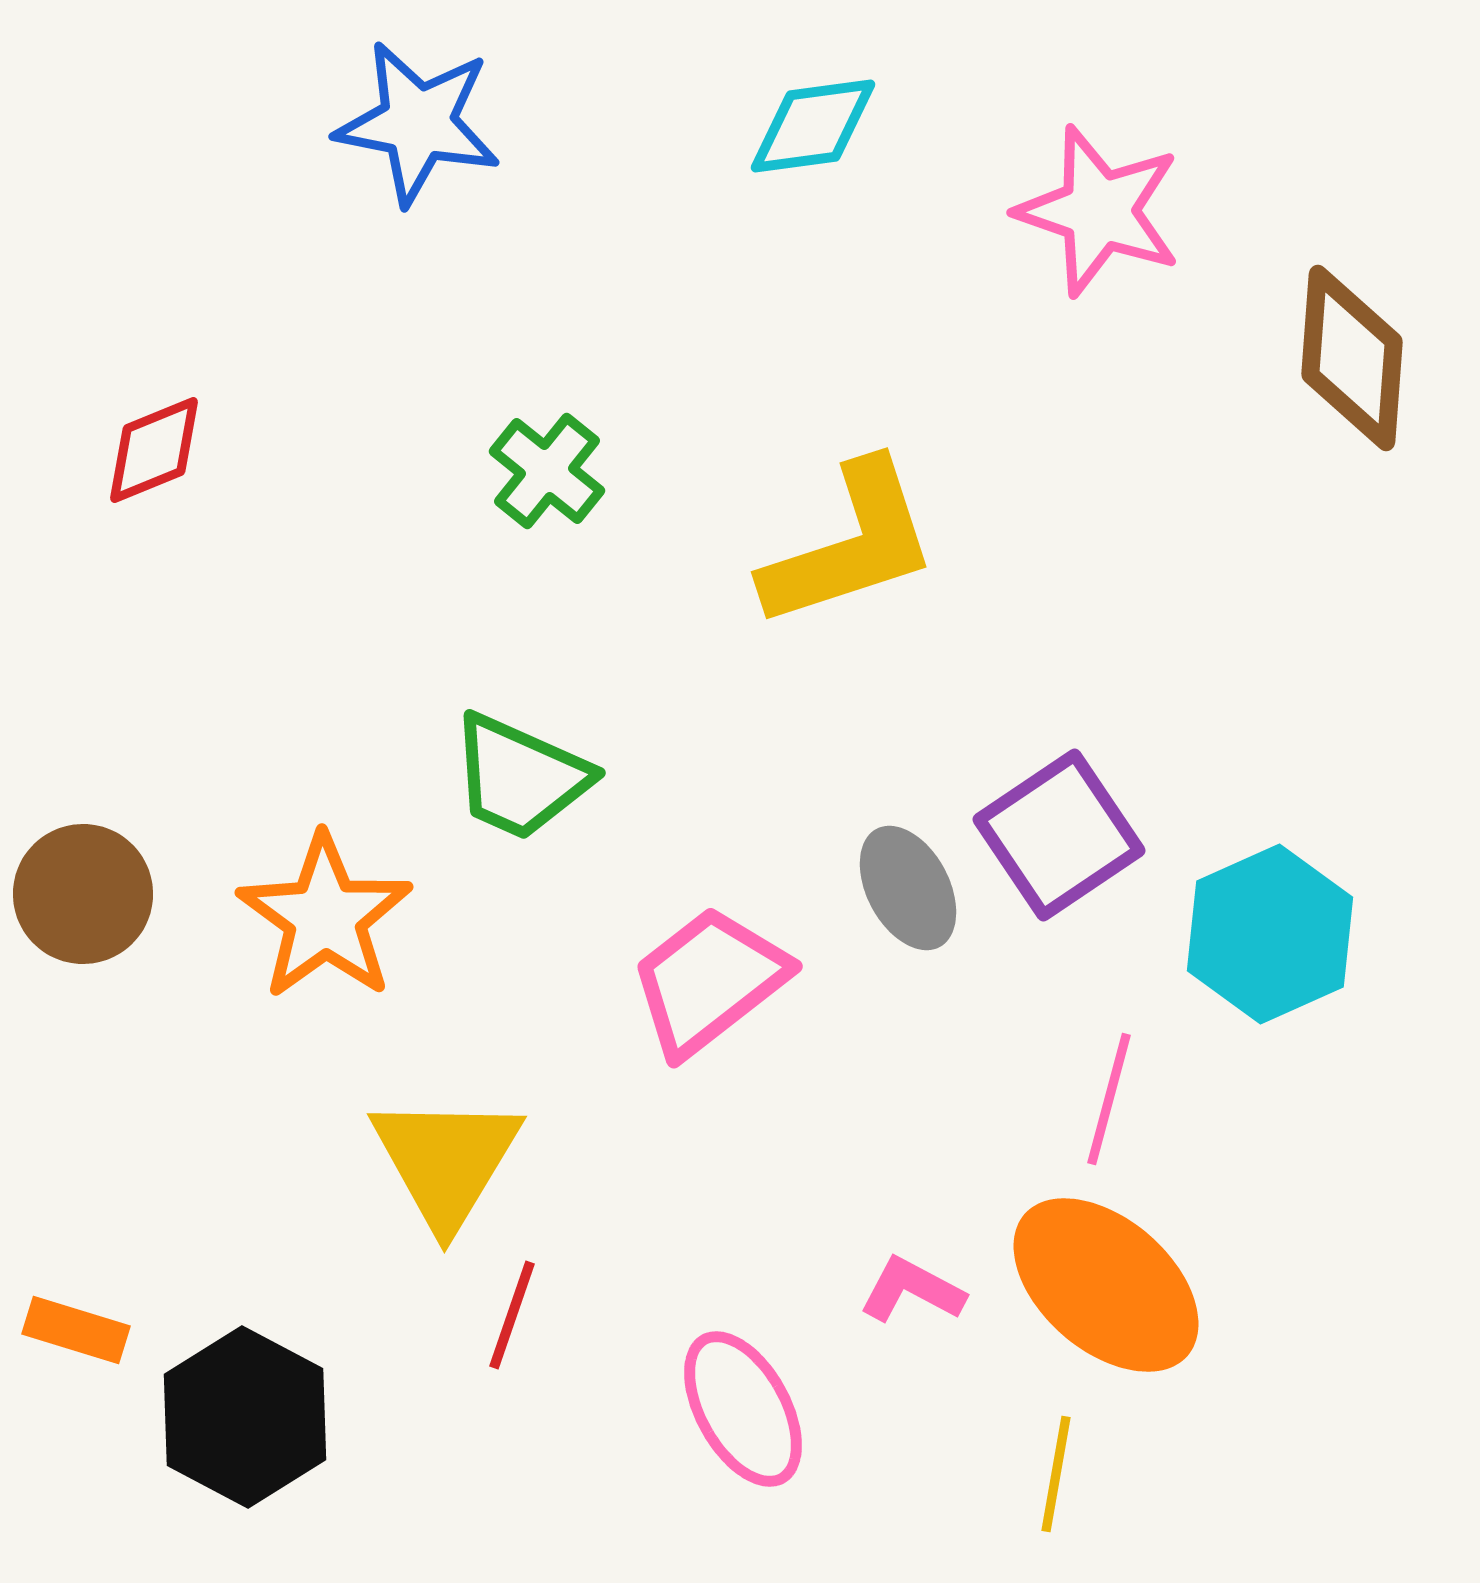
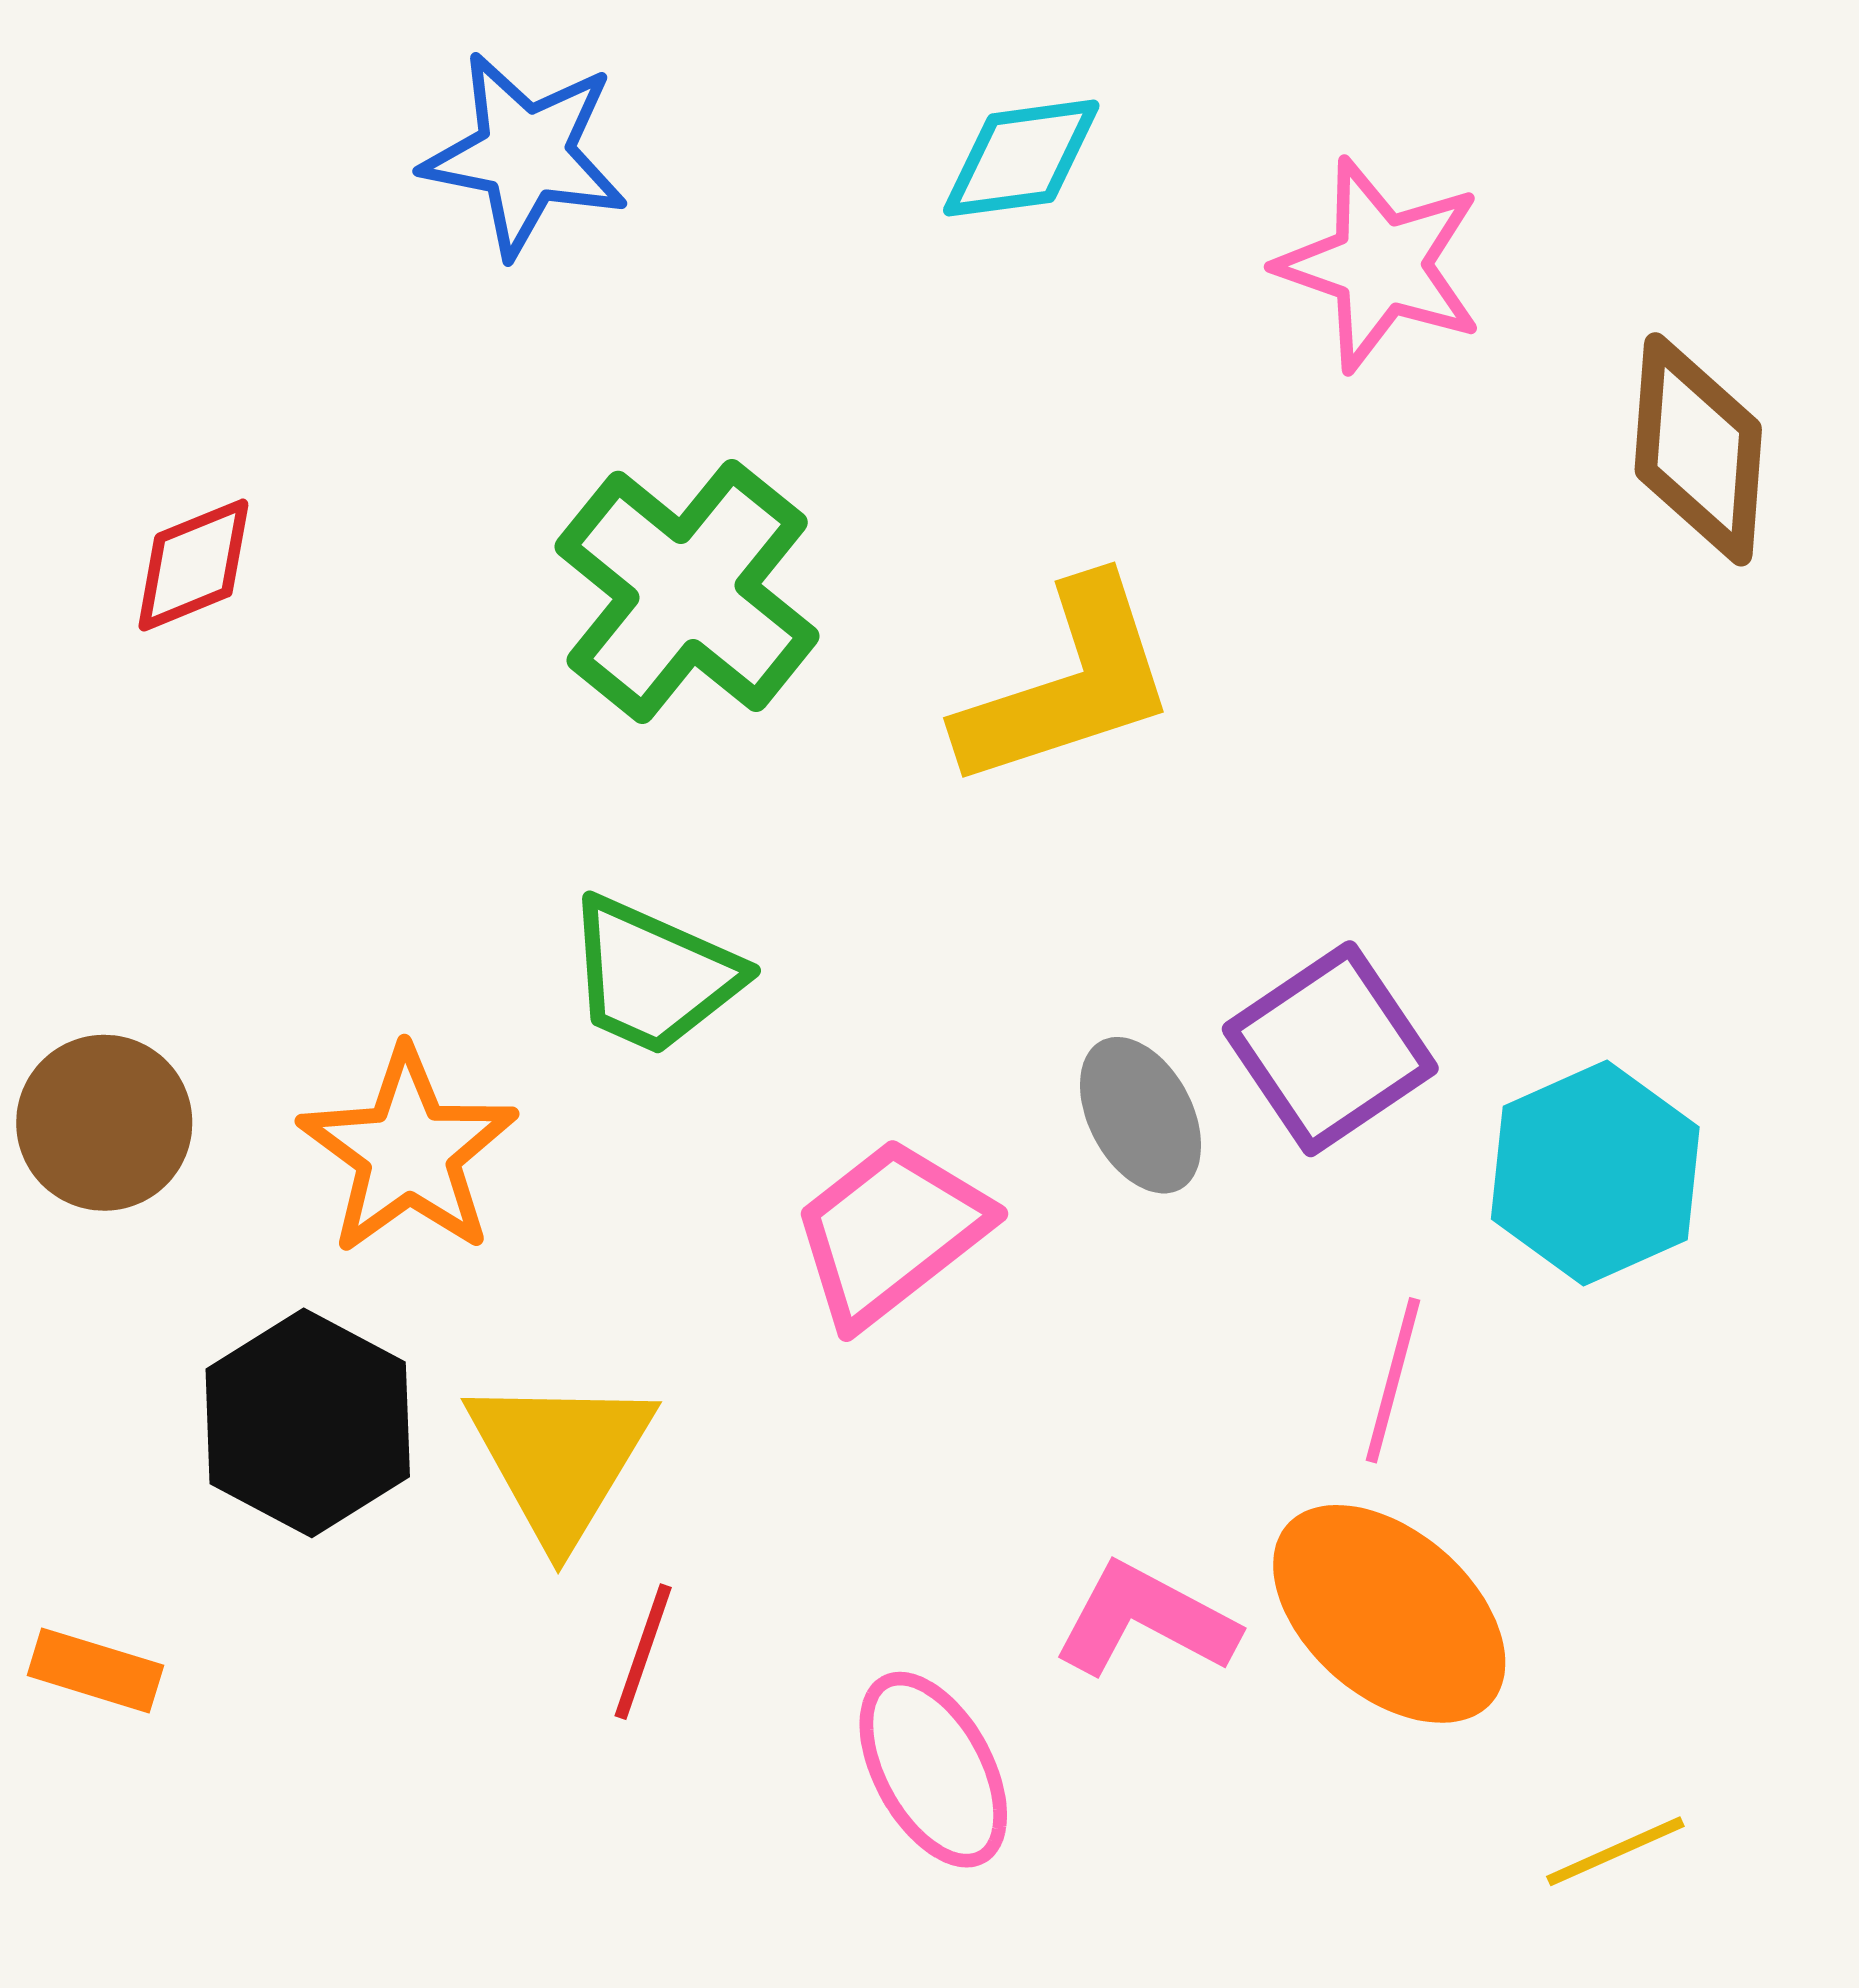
green cross: (547, 471) -> (687, 591), size x1.8
pink L-shape: (912, 1290) -> (1146, 1620), size x1.4
black hexagon: (245, 1417) -> (308, 1423), moved
yellow line: (1056, 1474) -> (1615, 1851), moved, turned 56

